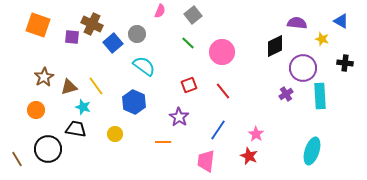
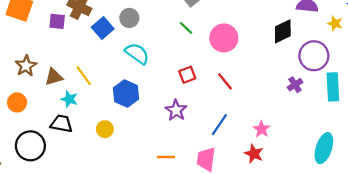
orange line: (163, 142) -> (166, 157), moved

